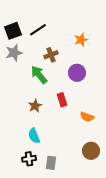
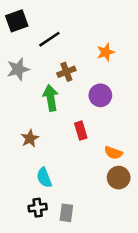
black square: (13, 31) -> (17, 21), moved
green arrow: (39, 75) -> (51, 98), turned 30
brown star: (35, 106) -> (30, 138), moved
brown circle: (91, 151) -> (119, 178), moved

